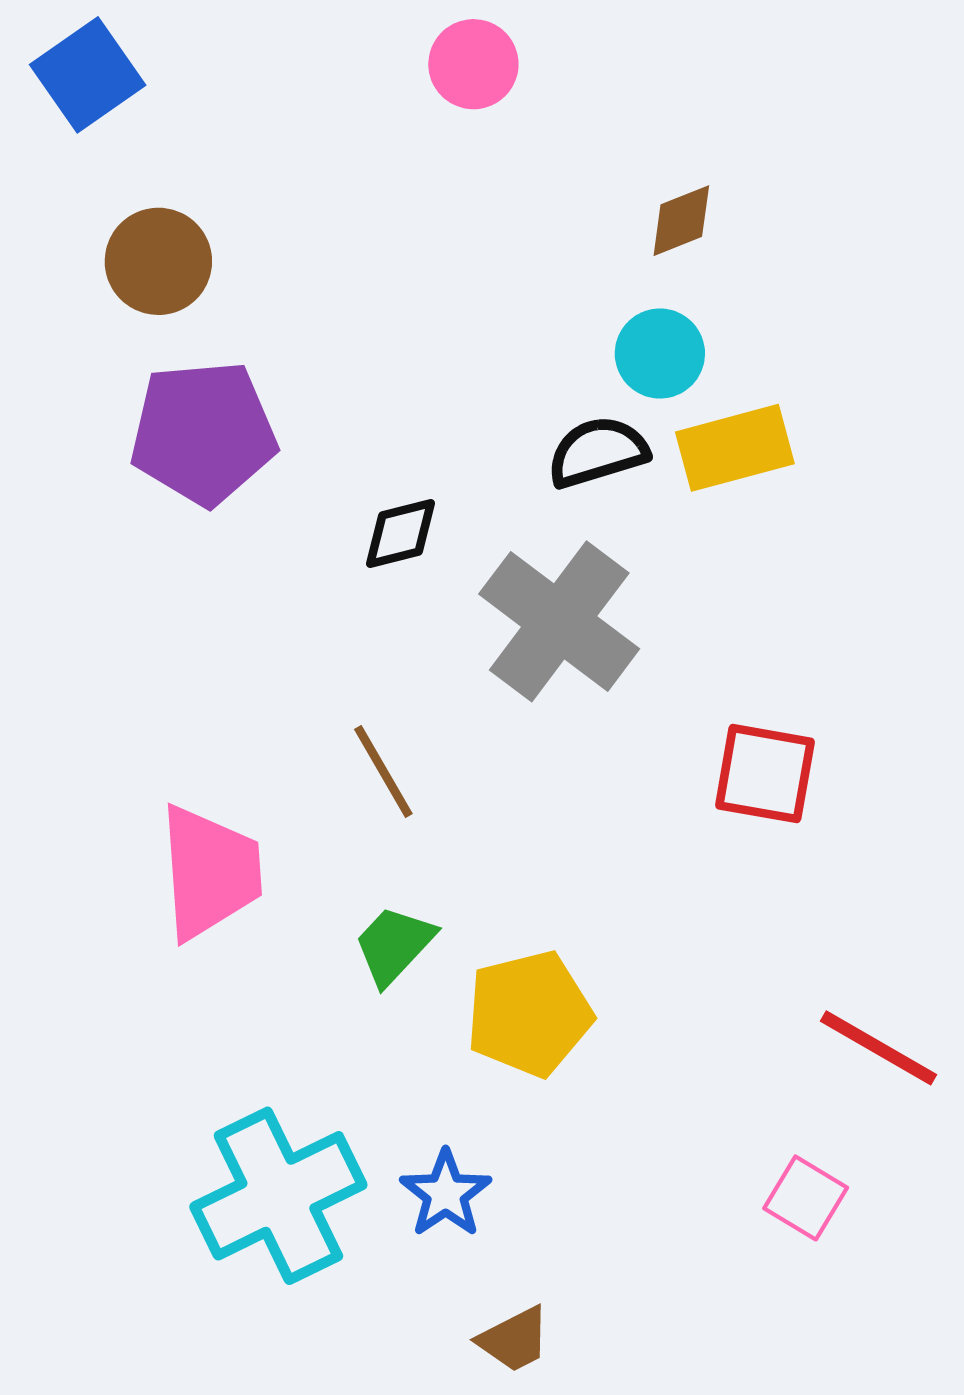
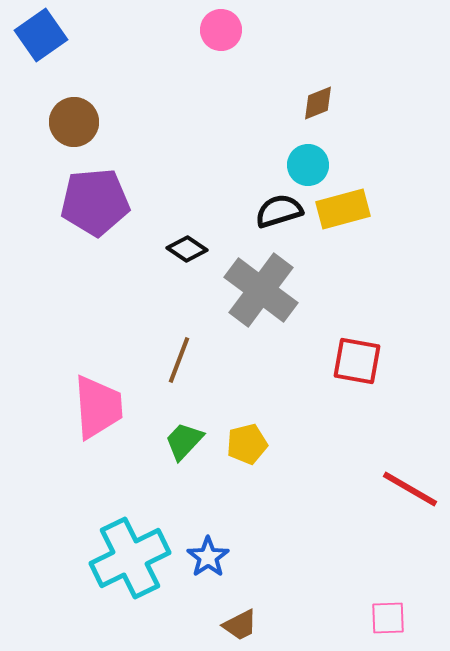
black diamond: (401, 534) -> (187, 249), turned 48
brown line: (383, 771) -> (179, 360), turned 51
yellow pentagon: (529, 1014) -> (247, 444), moved, size x0.7
pink square: (806, 1198) -> (388, 618), moved, turned -33

